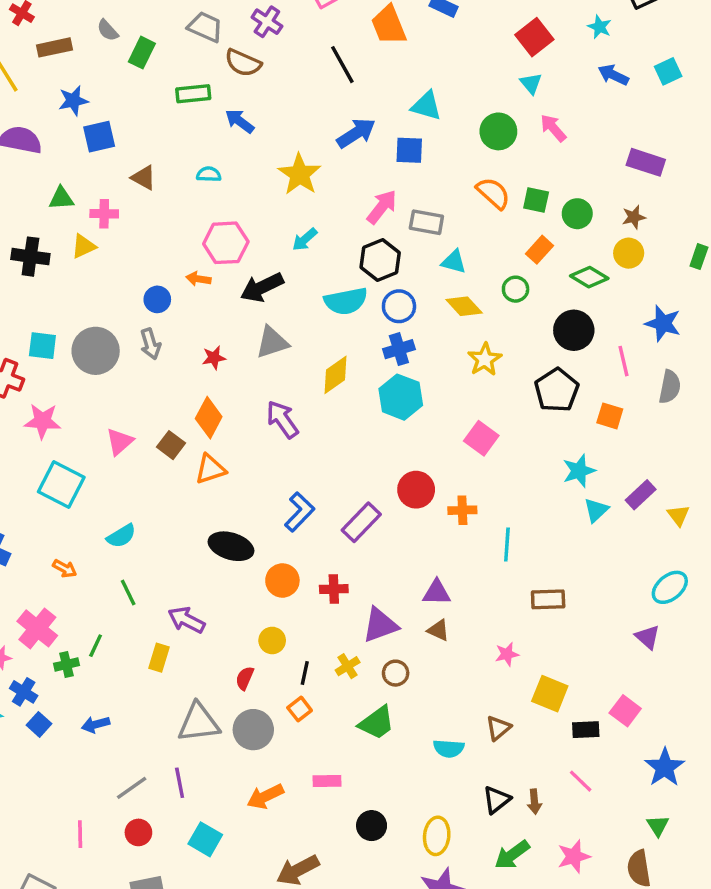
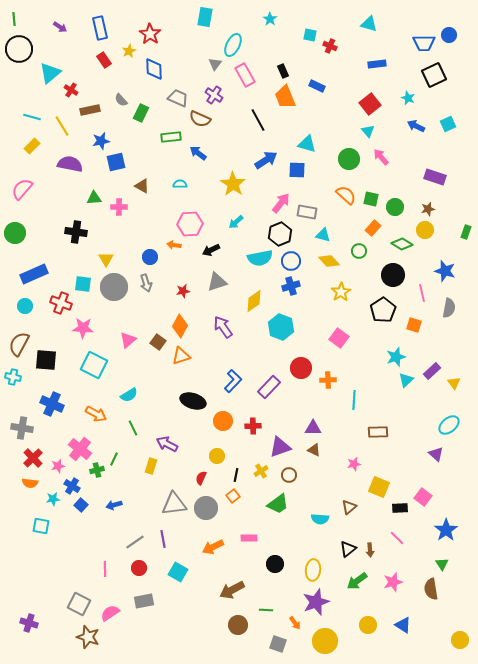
yellow triangle: (84, 246) -> (106, 259), moved, turned -35
black arrow: (262, 287) -> (211, 250), size x0.7
cyan hexagon: (401, 397) -> (281, 327), moved
orange arrow: (65, 568) -> (96, 414), size x1.5

